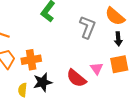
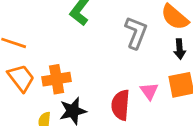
red semicircle: (76, 78) -> (121, 105), turned 55

